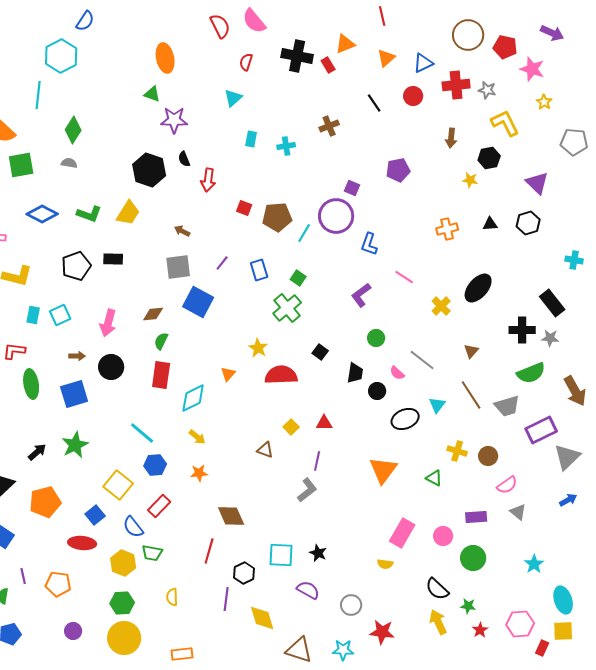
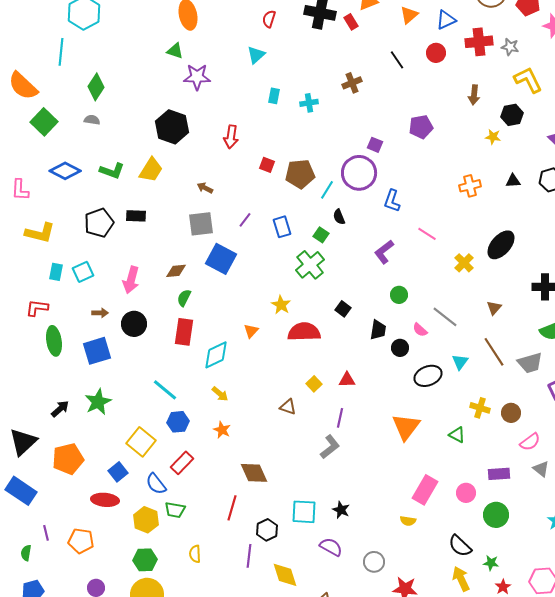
black semicircle: (184, 159) -> (339, 217), moved
green square: (21, 165) -> (44, 122), turned -36
orange star: (199, 473) -> (222, 430), turned 30

